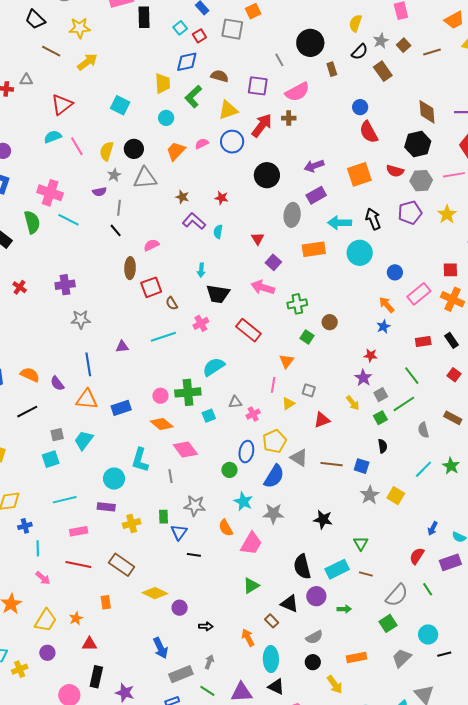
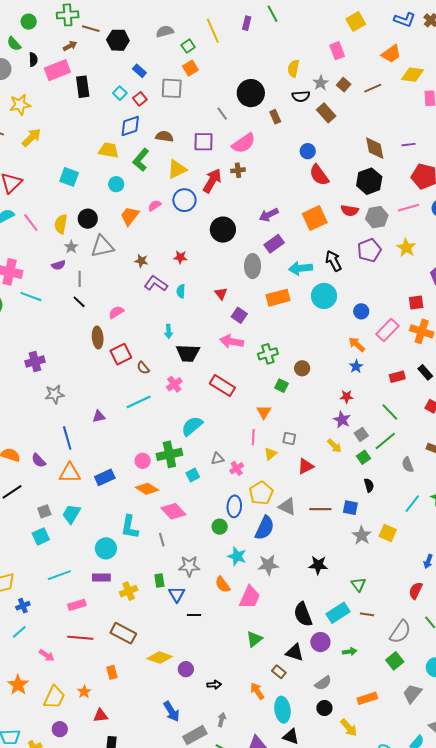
black semicircle: (360, 52) -> (301, 96), turned 48
yellow trapezoid: (163, 83) -> (109, 150), turned -70
cyan line: (38, 548) -> (19, 632), moved, turned 56

